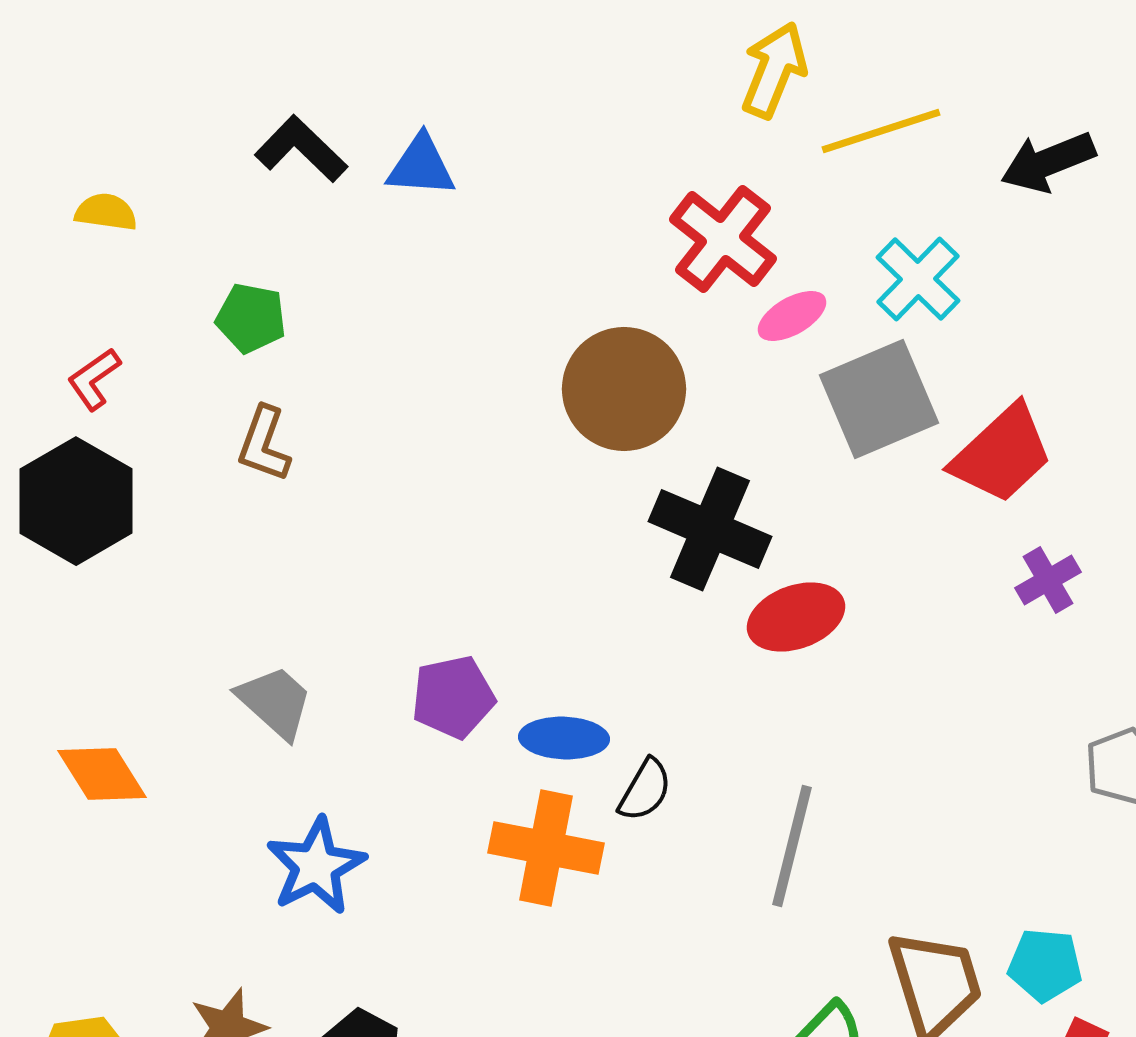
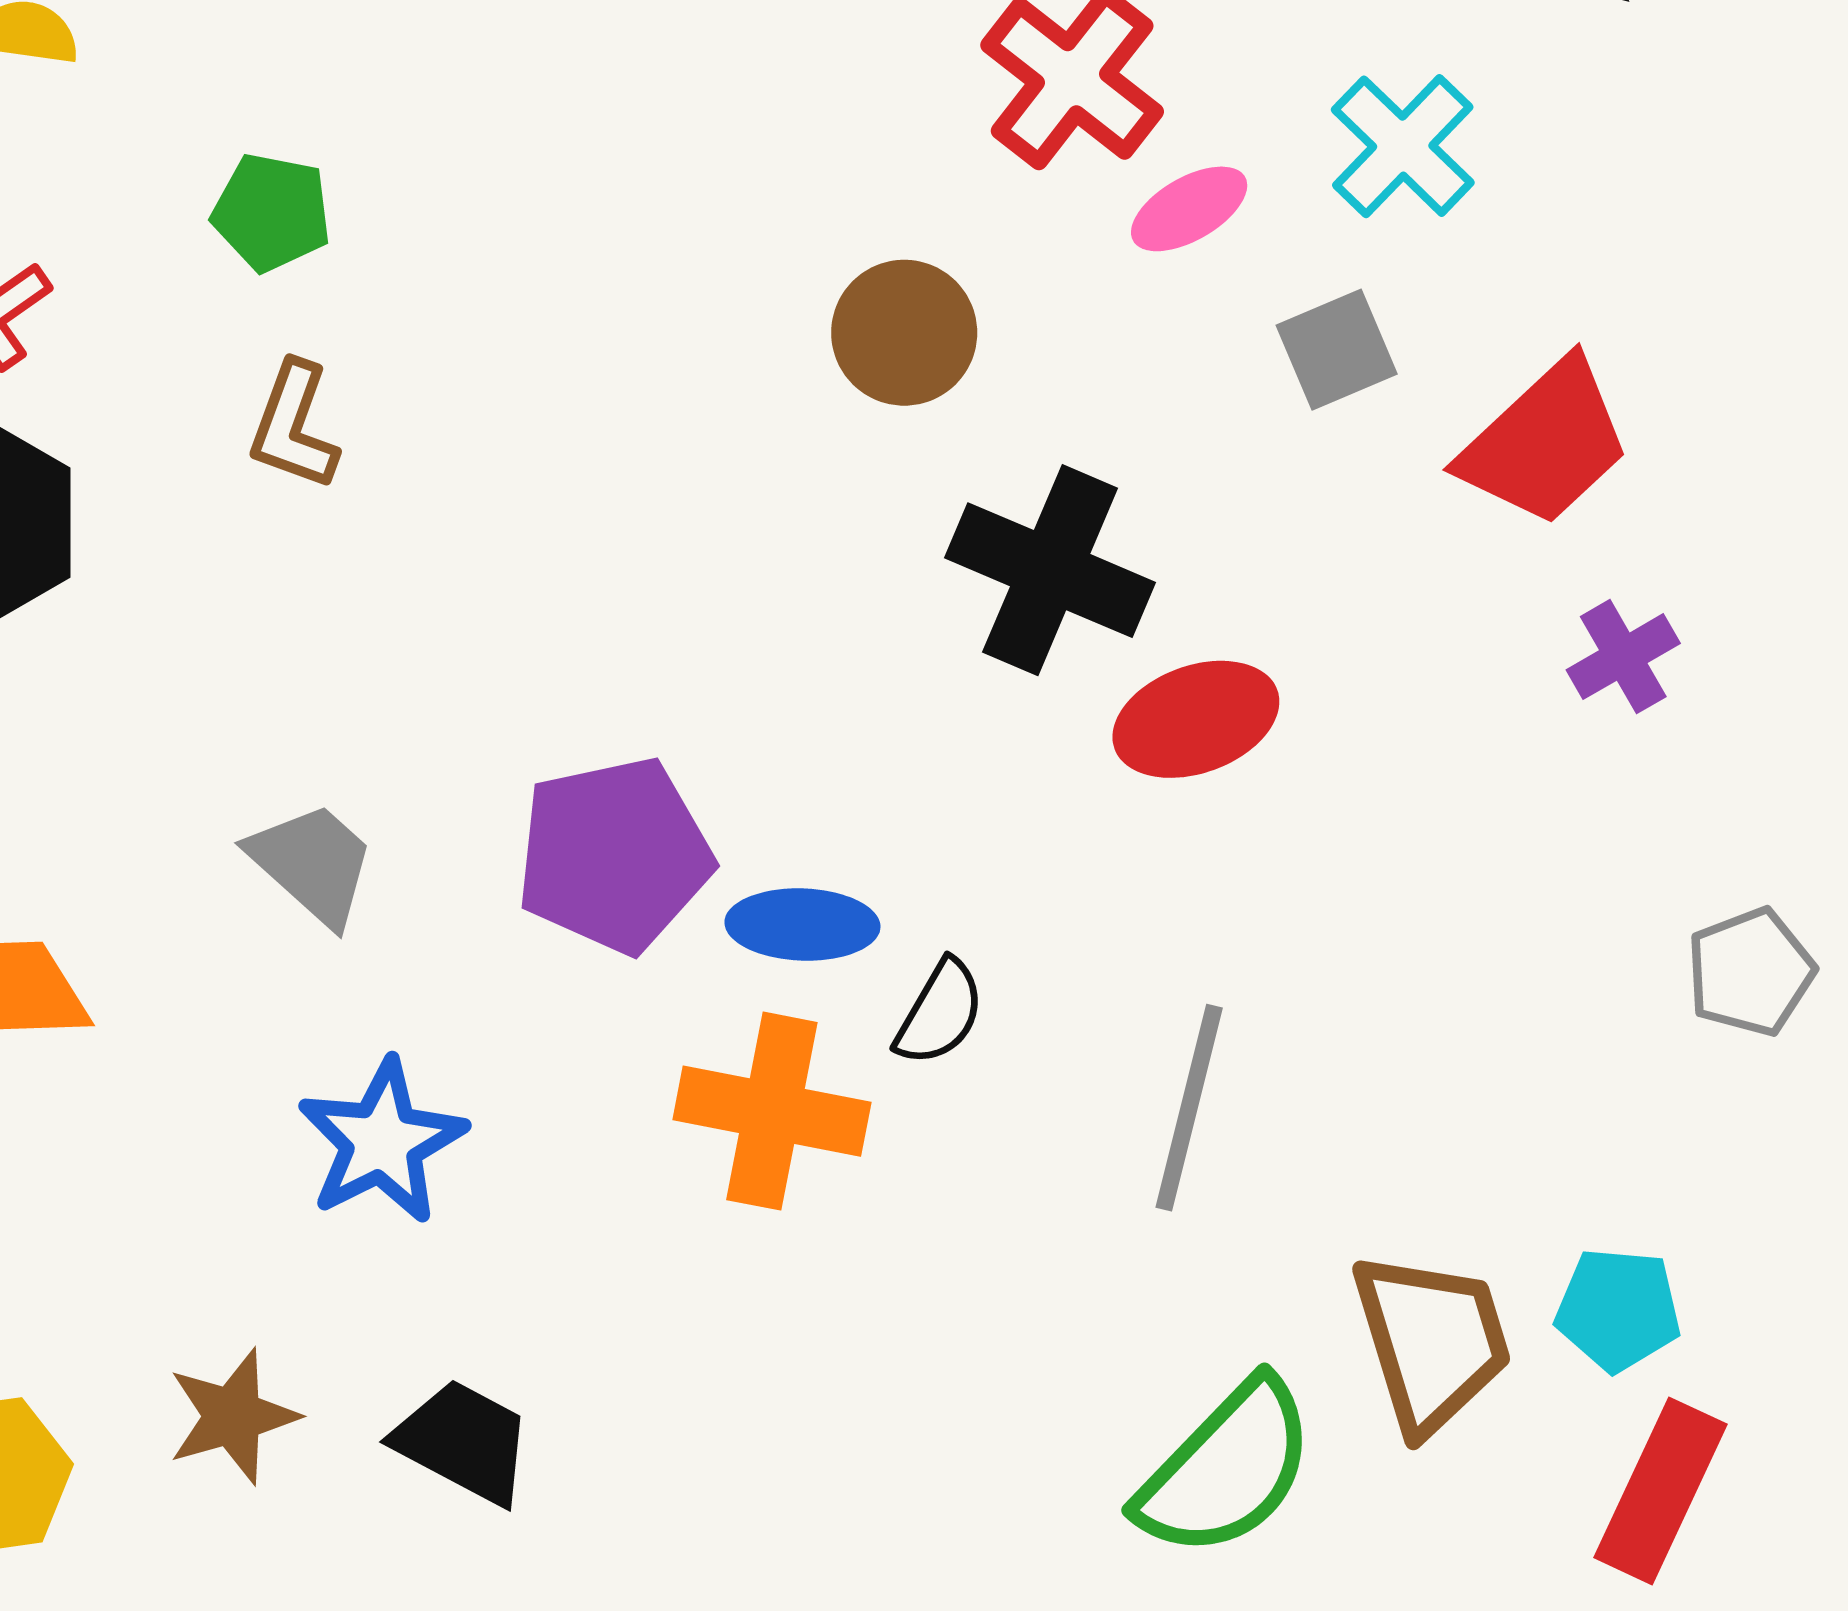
brown circle: (624, 389) -> (904, 333), size x0.7
gray square: (879, 399) -> (1337, 350), size x0.6
purple pentagon: (453, 697) -> (614, 855), size x1.4

